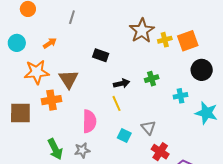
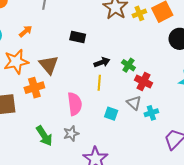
green cross: (152, 79) -> (128, 65), moved, turned -32
cyan cross: (180, 96) -> (151, 113), moved
yellow line: (116, 103) -> (99, 83), turned 35
red cross: (160, 152) -> (143, 81), moved

